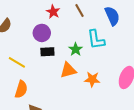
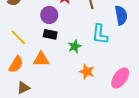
green star: (76, 49) -> (75, 46), moved
orange triangle: (68, 70) -> (41, 59), moved

